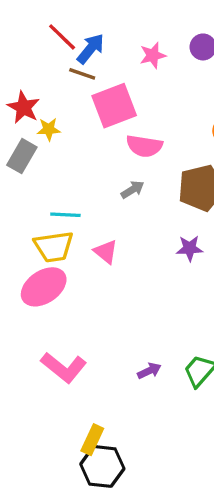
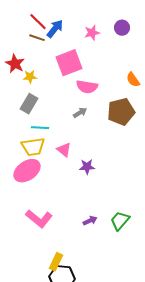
brown line: (82, 74) -> (37, 38), moved
gray rectangle: (22, 156) -> (29, 104), moved
purple star: (190, 248) -> (87, 167), moved

